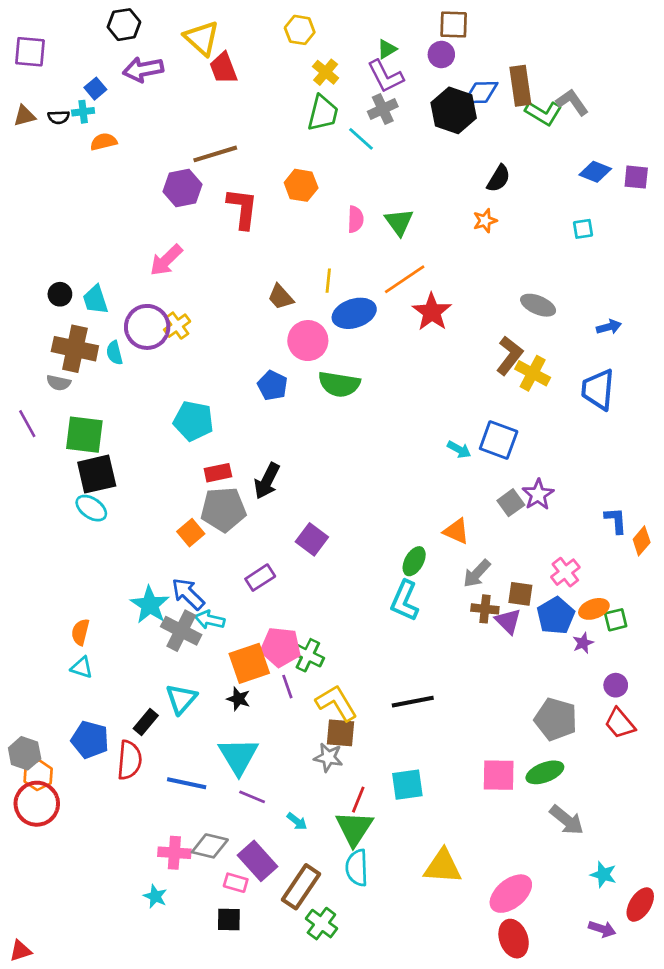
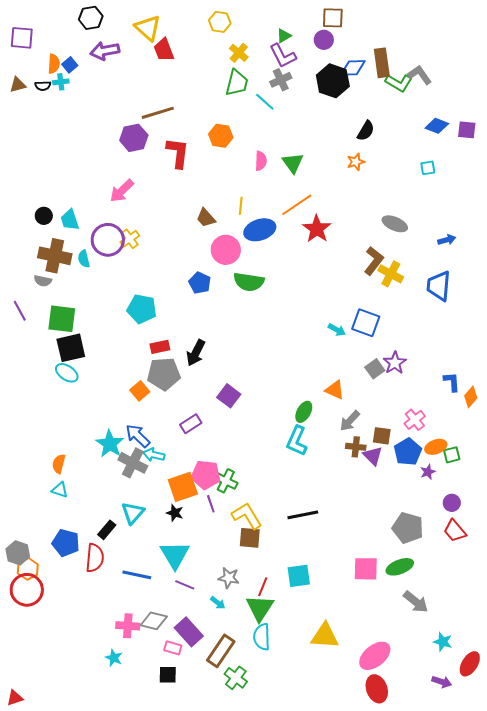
orange semicircle: (104, 142) -> (54, 64), moved, turned 108
gray star: (328, 757) -> (229, 578), moved

